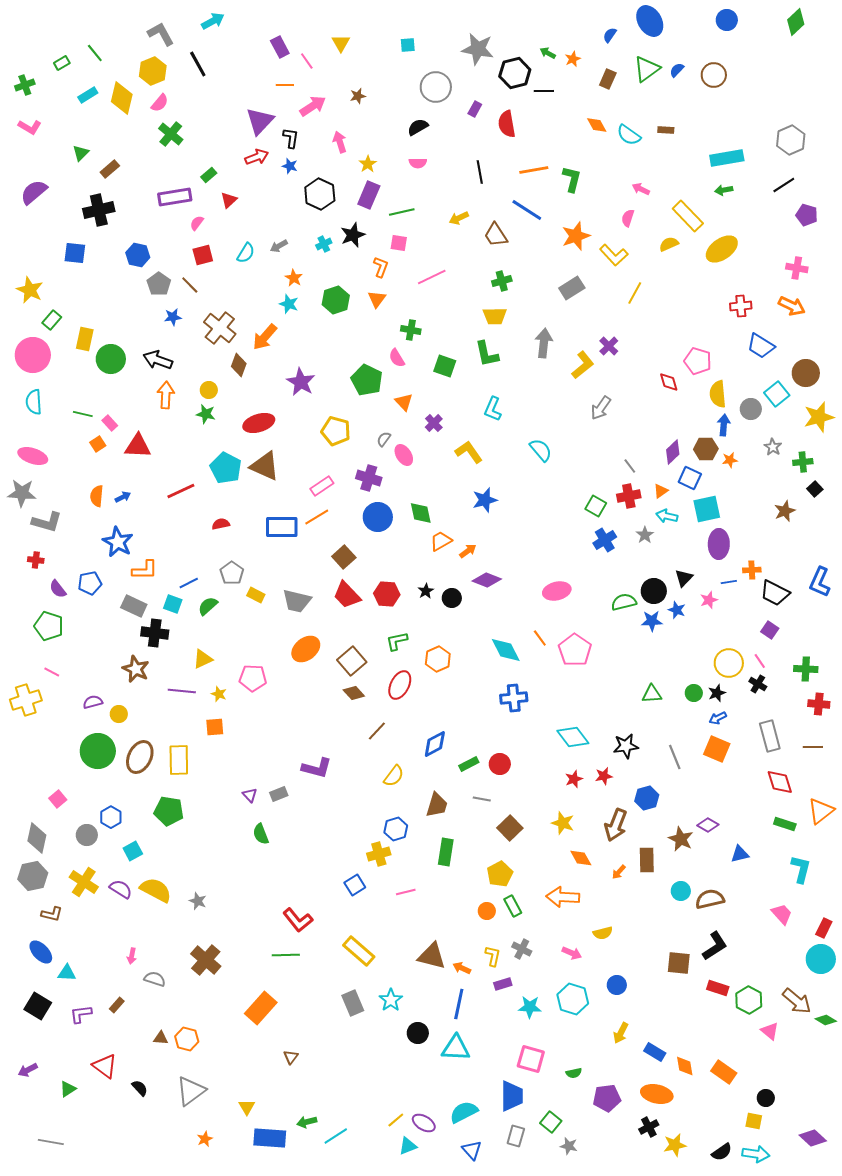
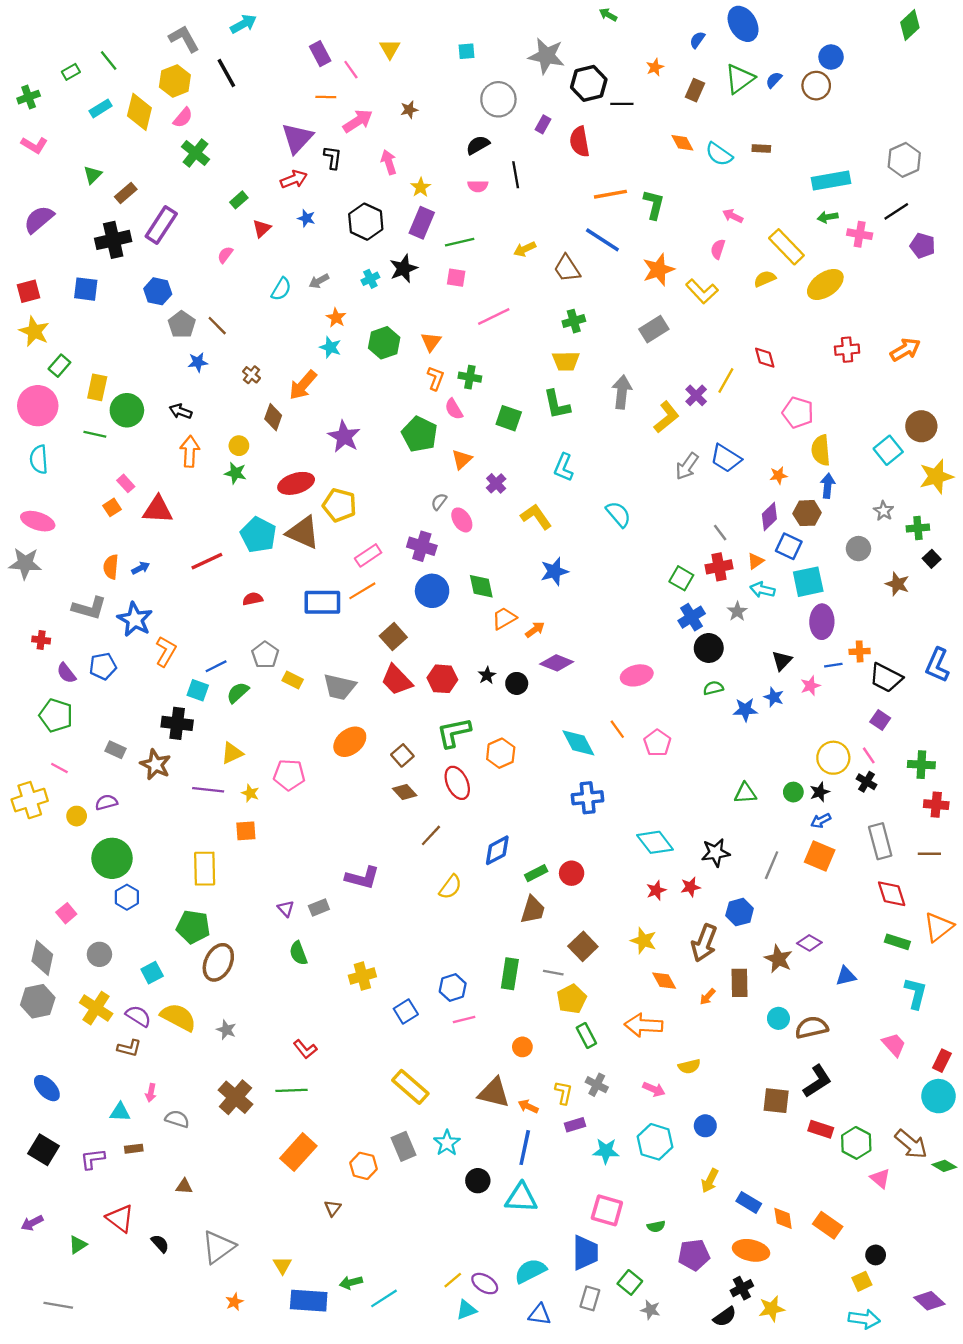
blue circle: (727, 20) -> (831, 57), moved
green arrow: (548, 53) -> (608, 15), moved
blue star: (290, 166) -> (306, 218), moved
black line: (480, 172) -> (516, 175), moved
purple rectangle: (175, 197) -> (161, 225), moved, turned -48
red square: (203, 255) -> (29, 291), moved
orange L-shape: (381, 267) -> (436, 378), moved
pink cross: (797, 268) -> (860, 234), moved
yellow line: (635, 293) -> (726, 381), moved
orange arrow: (792, 306) -> (905, 350), turned -56
brown cross: (220, 328) -> (251, 375), size x0.5
blue trapezoid: (761, 346) -> (726, 458), moved
black arrow: (158, 360) -> (181, 411), size x0.7
red diamond: (669, 382) -> (765, 358), moved
orange triangle: (404, 402) -> (462, 459), turned 30
gray circle: (751, 409) -> (858, 549), moved
green line: (83, 414) -> (95, 434), moved
yellow pentagon: (336, 431) -> (340, 505), moved
orange star: (730, 460) -> (778, 475), moved
brown star: (785, 511) -> (897, 584), turned -30
gray L-shape: (47, 522) -> (89, 608), moved
orange L-shape: (145, 570) -> (166, 651), turned -60
black circle: (654, 591) -> (709, 648), moved
green semicircle: (624, 602) -> (713, 688), size x0.7
gray rectangle: (134, 606) -> (115, 750), moved, size x0.7
green L-shape: (397, 641) -> (454, 733), size x1.4
pink pentagon: (575, 650) -> (657, 743), size x0.7
brown square: (352, 661) -> (402, 755), size x0.7
red ellipse: (400, 685) -> (457, 783), turned -52
yellow circle: (119, 714) -> (77, 816), moved
brown ellipse: (140, 757) -> (218, 962), moved
gray line: (675, 757) -> (772, 865), turned 45
gray line: (482, 799) -> (553, 973), moved
brown trapezoid: (437, 805) -> (533, 910), moved
blue hexagon: (111, 817) -> (127, 897), moved
blue hexagon: (396, 829) -> (453, 987), moved
yellow cross: (379, 854) -> (362, 976), moved
orange circle: (487, 911) -> (522, 1047), moved
brown L-shape: (52, 914) -> (129, 1048), moved
red L-shape: (298, 920) -> (305, 1049), moved, size x0.7
green line: (286, 955) -> (291, 1090), moved
cyan triangle: (67, 973) -> (120, 1112), moved
brown rectangle: (117, 1005) -> (134, 1149), turned 42
orange hexagon: (187, 1039) -> (364, 1166), moved
yellow square: (754, 1121) -> (862, 1281), turned -36
blue triangle: (472, 1150) -> (540, 1314), turned -40
black semicircle: (722, 1152) -> (725, 1317), moved

